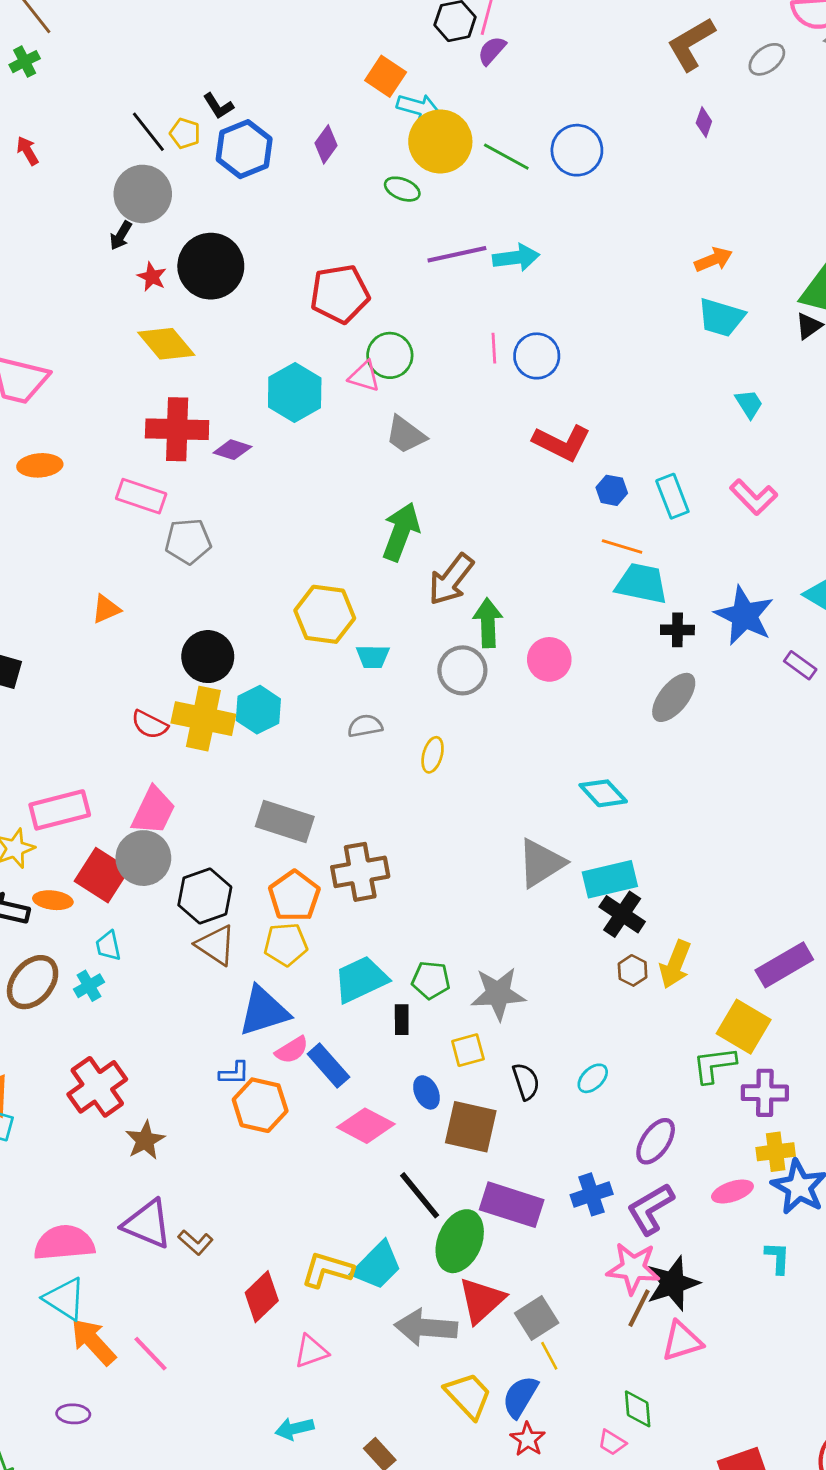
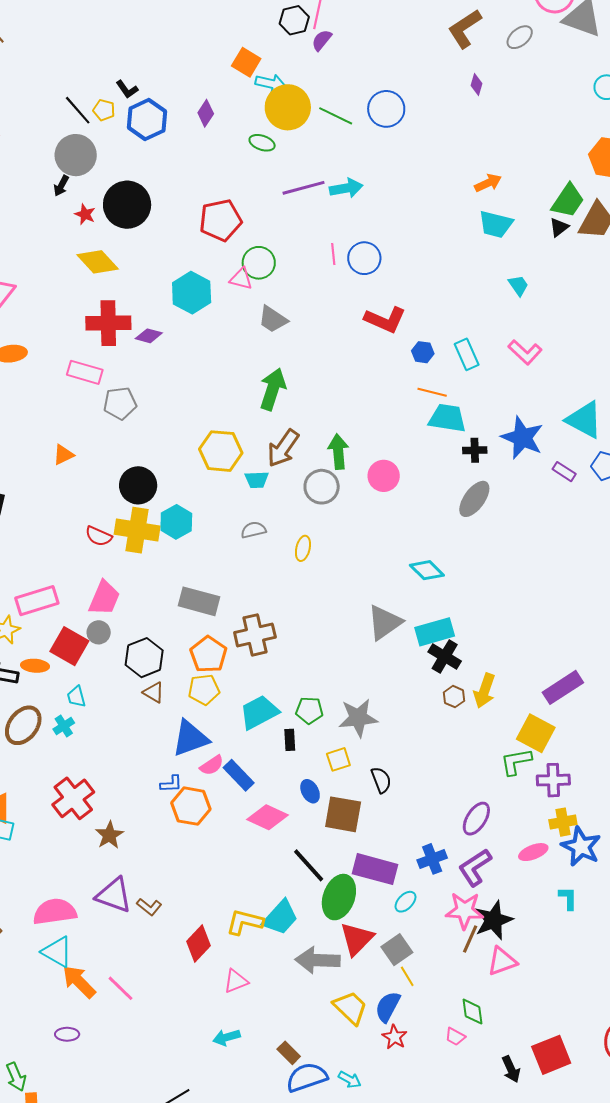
brown arrow: (451, 579) -> (283, 448), moved
gray circle: (143, 858) -> (99, 632), size x0.6
brown triangle: (216, 945) -> (154, 692), size x0.7
cyan ellipse: (593, 1078) -> (405, 902), moved

